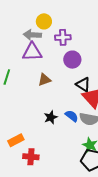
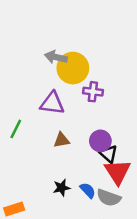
yellow circle: (44, 21) -> (73, 68), size x1.6
gray arrow: (32, 35) -> (56, 57), moved
purple circle: (72, 60) -> (100, 141), moved

